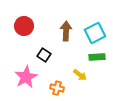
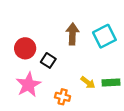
red circle: (24, 26) -> (25, 48), moved
green rectangle: (97, 57) -> (111, 82), moved

